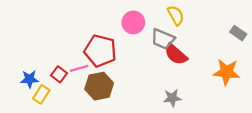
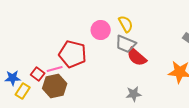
yellow semicircle: (176, 15) -> (126, 24), moved
brown hexagon: (99, 86) -> (55, 86), moved

